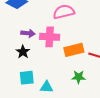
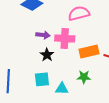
black star: (23, 52) -> (47, 55), moved
green star: (79, 77) -> (84, 77), moved

